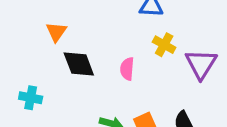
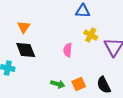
black diamond: (79, 64) -> (26, 50), moved

